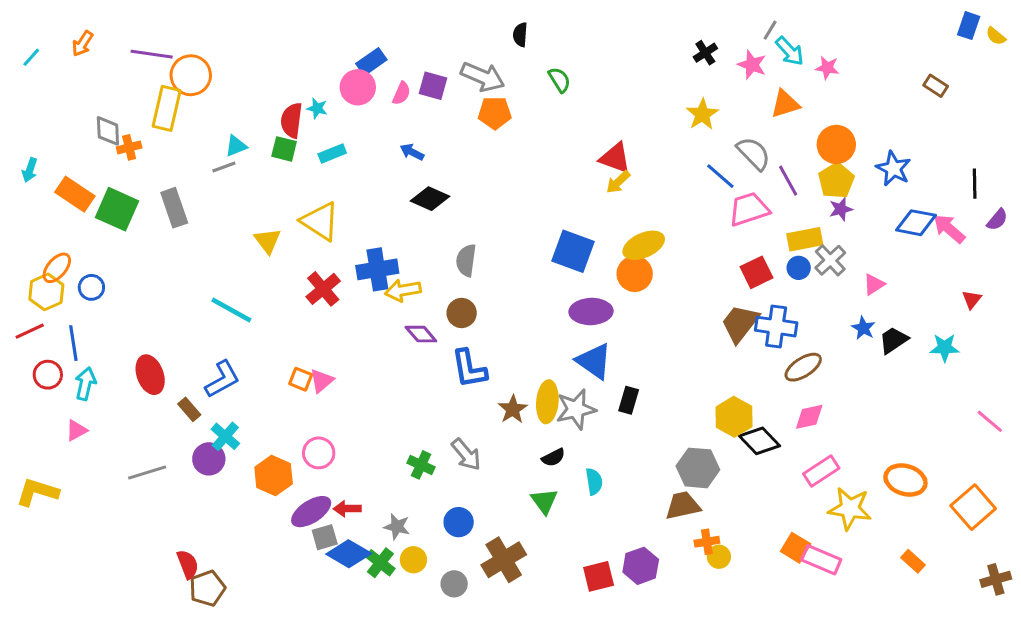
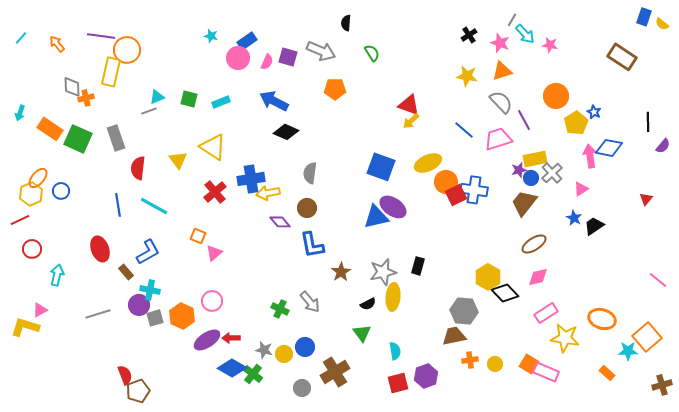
orange arrow: (82, 44) -> (57, 44), moved, turned 108
brown rectangle: (936, 86) -> (622, 57), size x1.8
orange triangle: (785, 104) -> (502, 71), moved
cyan star: (317, 108) -> (211, 36), moved
orange pentagon: (495, 113) -> (335, 89), moved
yellow star: (702, 114) -> (467, 76), turned -30
red semicircle: (292, 120) -> (138, 168), moved
blue arrow: (412, 152) -> (274, 101), size x1.8
blue star: (893, 169) -> (594, 112), size x0.6
blue line: (720, 176) -> (464, 130), moved
yellow pentagon: (836, 181) -> (576, 123), moved
purple star: (841, 209) -> (519, 170), moved
pink arrow: (949, 229) -> (590, 156), moved, turned 40
red square: (757, 272) -> (456, 195), moved
orange circle: (635, 274) -> (446, 182), moved
purple ellipse: (591, 311) -> (393, 207), turned 36
brown trapezoid: (740, 324) -> (524, 203), moved
blue cross: (776, 327) -> (474, 190), moved
blue line: (73, 343) -> (118, 205), moved
cyan star: (945, 348) -> (628, 351), moved
blue triangle: (594, 361) -> (376, 217), moved, turned -48
orange square: (301, 379) -> (198, 236), moved
cyan arrow: (85, 384) -> (57, 275), moved
yellow ellipse: (547, 402) -> (393, 297), moved
pink triangle: (76, 430) -> (40, 310), moved
cyan cross: (225, 436) -> (150, 290), turned -30
cyan semicircle: (594, 482) -> (395, 351), moved
gray square: (325, 537) -> (155, 318), moved
yellow circle: (719, 557) -> (495, 364), moved
yellow circle: (413, 560) -> (284, 354), moved

